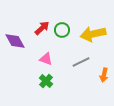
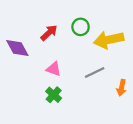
green circle: (62, 30) -> (81, 27), moved

